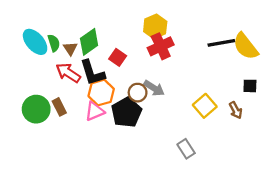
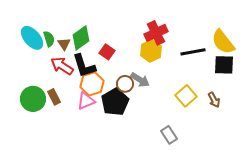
yellow hexagon: (155, 26) -> (151, 51), moved
black line: (221, 43) -> (193, 52), moved
red cross: (161, 46) -> (156, 33), moved
black square: (250, 86) -> (224, 65), moved, size x1.5

